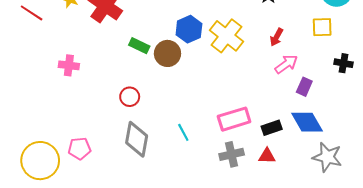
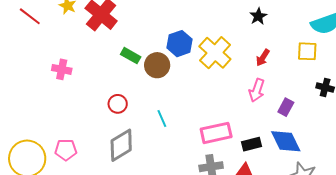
pink arrow: (286, 64) -> (257, 90), moved, turned 140
cyan line: (183, 132) -> (162, 119), moved
gray diamond: (137, 139) -> (121, 145), turned 44

